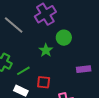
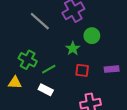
red square: (44, 82) -> (82, 70), moved

